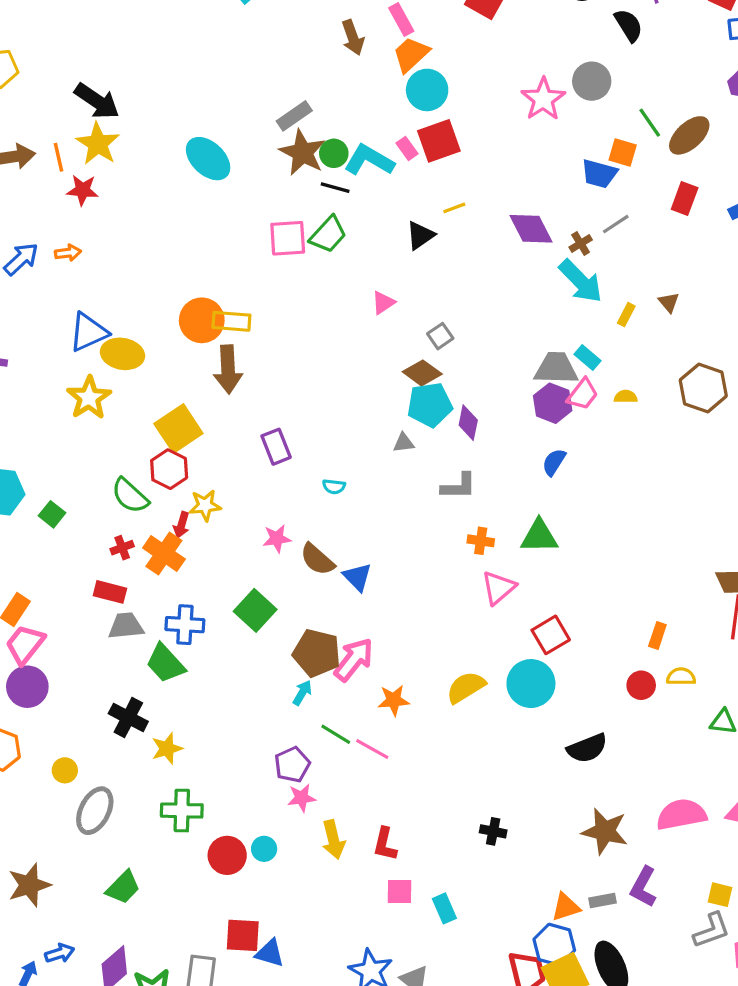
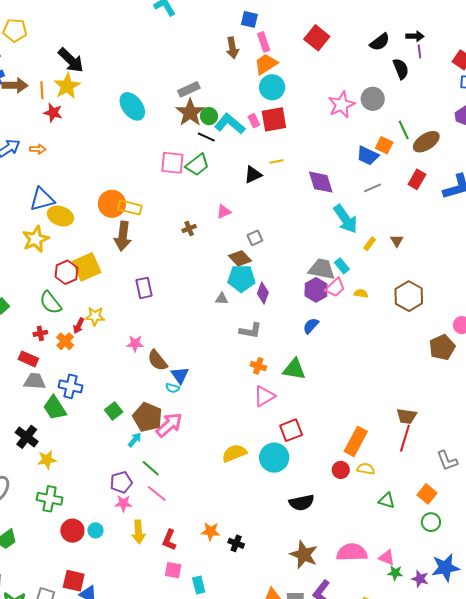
brown cross: (581, 243) -> (189, 228), moved
red hexagon: (169, 469) -> (66, 272), moved
cyan semicircle: (334, 487) -> (173, 388), moved
orange cross: (164, 554) -> (65, 341), size x0.7
green square: (255, 610) -> (114, 411), moved, size x0.7
orange rectangle: (657, 635) -> (356, 441), size x1.8
orange star: (394, 700) -> (211, 531), moved
pink line: (372, 749) -> (157, 494), moved

